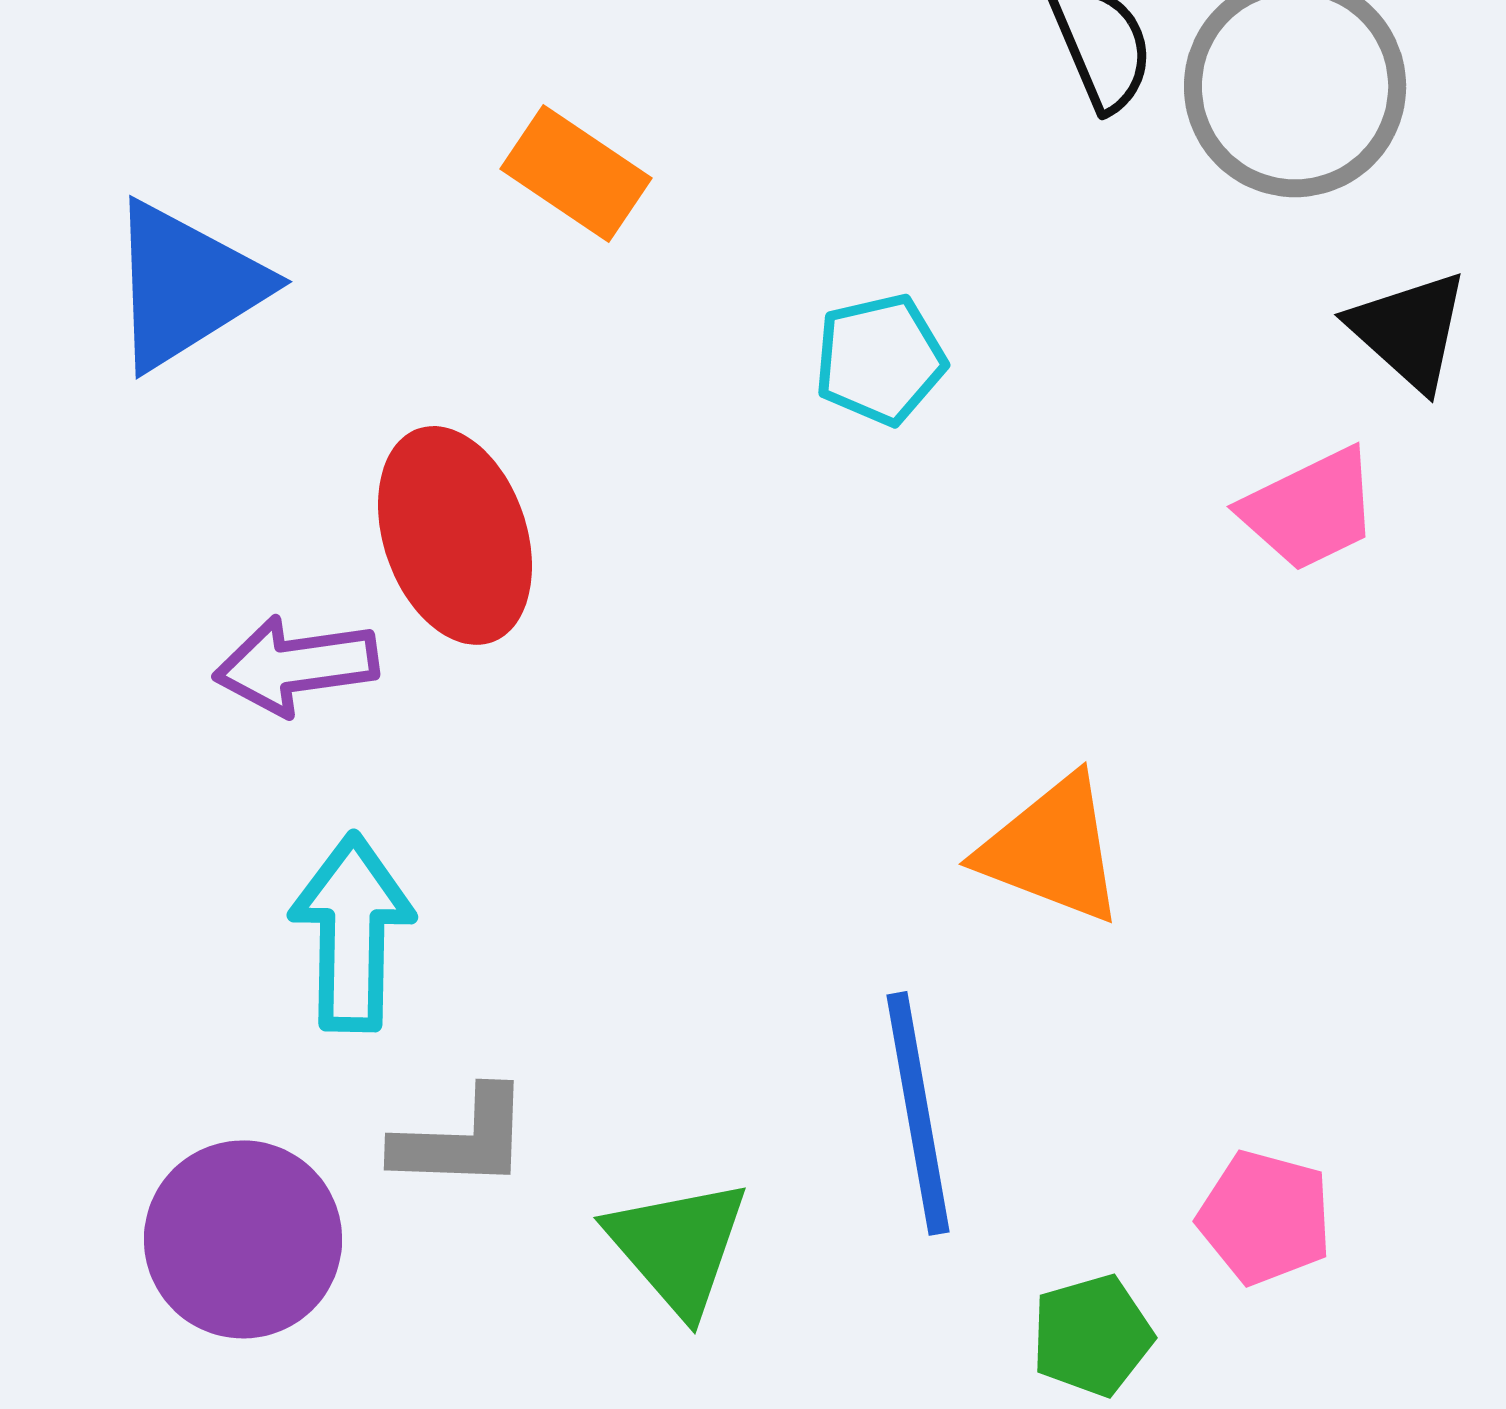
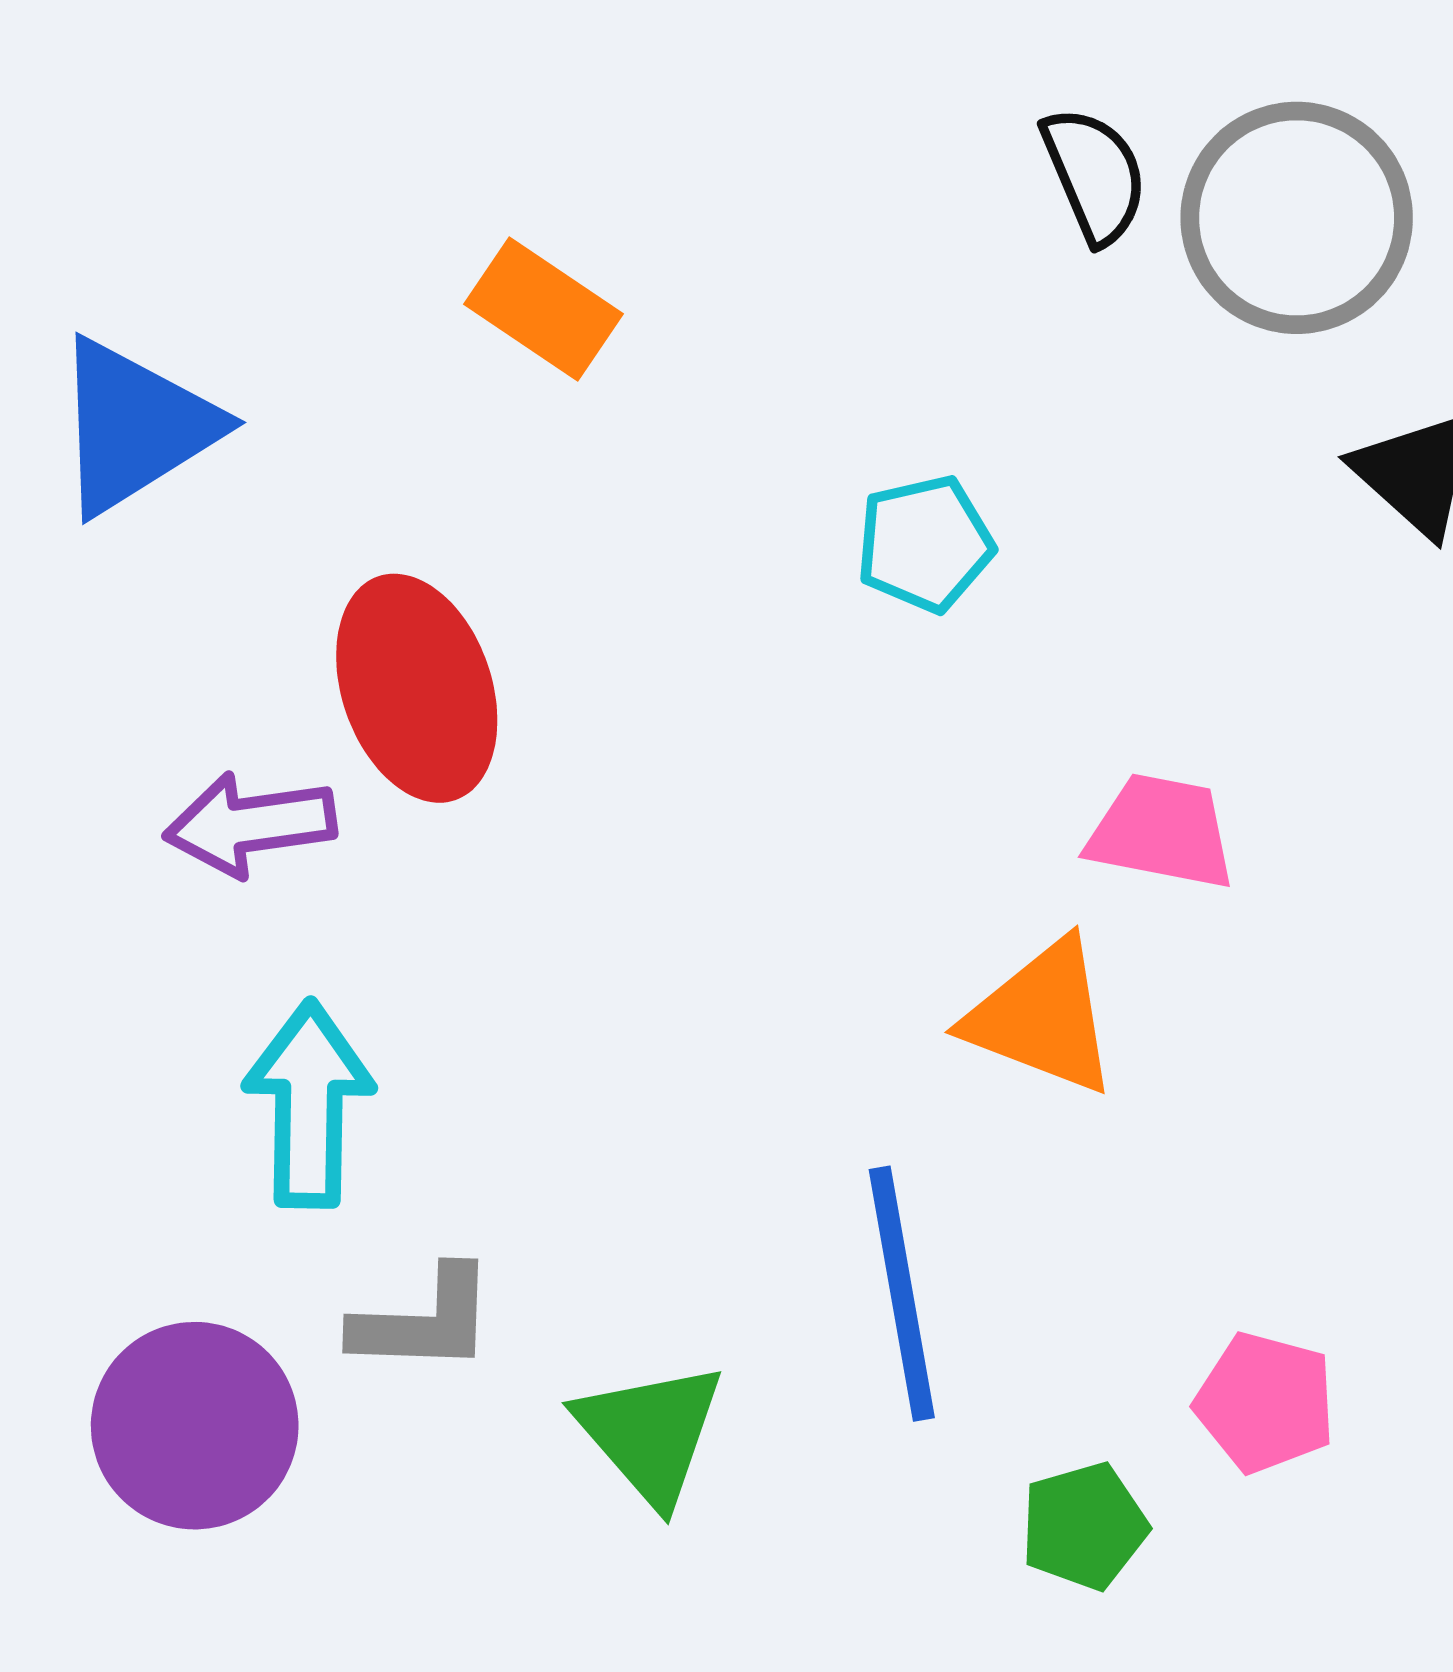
cyan pentagon: (880, 359) -> (925, 544), moved
pink trapezoid: (1310, 509) -> (1162, 832), moved, turned -143

